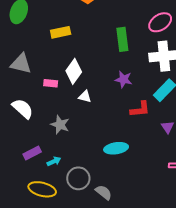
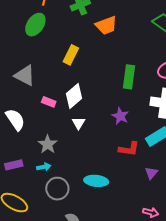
yellow rectangle: (61, 32) -> (71, 55), turned -66
white triangle: (85, 97) -> (79, 123), turned 32
cyan arrow: (54, 161) -> (44, 167), moved
gray circle: (78, 178) -> (57, 189), moved

